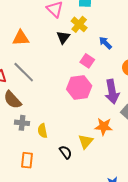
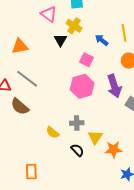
gray cross: (22, 123) -> (77, 123), moved
orange star: (104, 127) -> (114, 149), moved
yellow semicircle: (42, 131) -> (53, 132), turned -32
orange rectangle: (27, 160) -> (31, 172), moved

